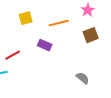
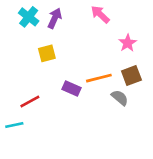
orange line: (59, 23) -> (99, 78), moved
gray semicircle: (83, 78) -> (120, 98), moved

